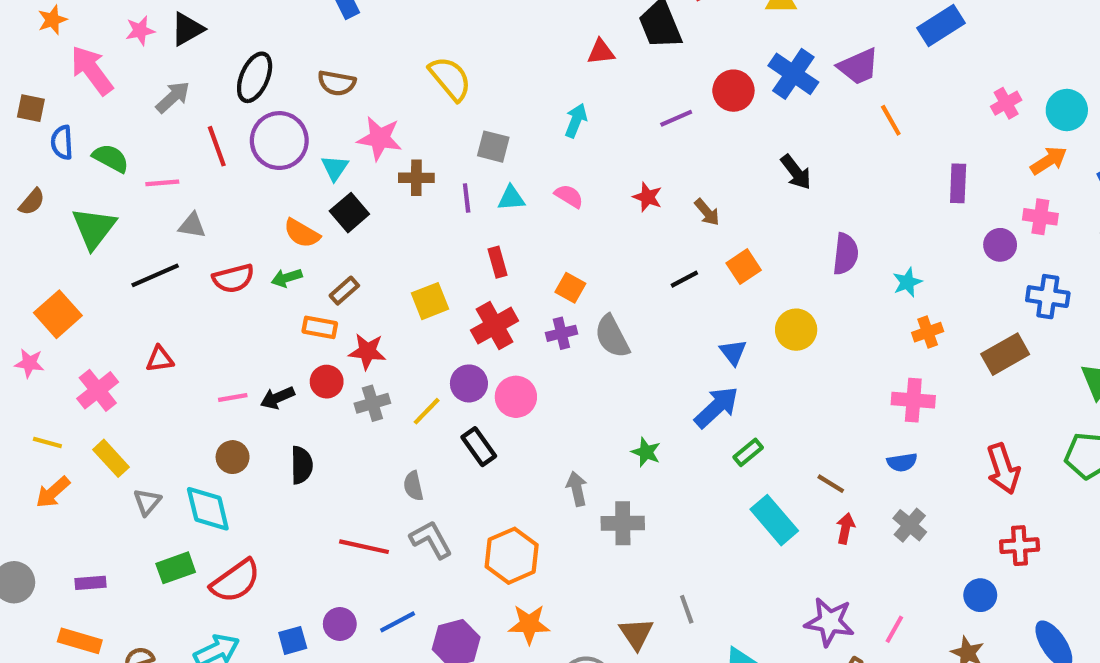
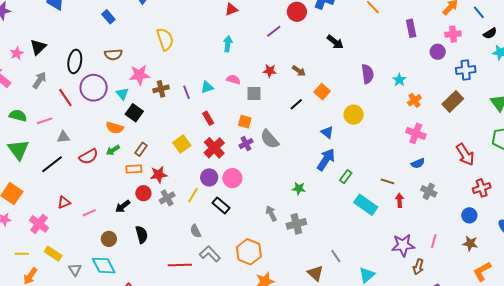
yellow semicircle: (450, 79) -> (165, 39), turned 35
gray square: (493, 147) -> (254, 94), moved
pink line: (233, 398) -> (89, 213), moved
pink cross: (913, 400) -> (416, 133), turned 30

